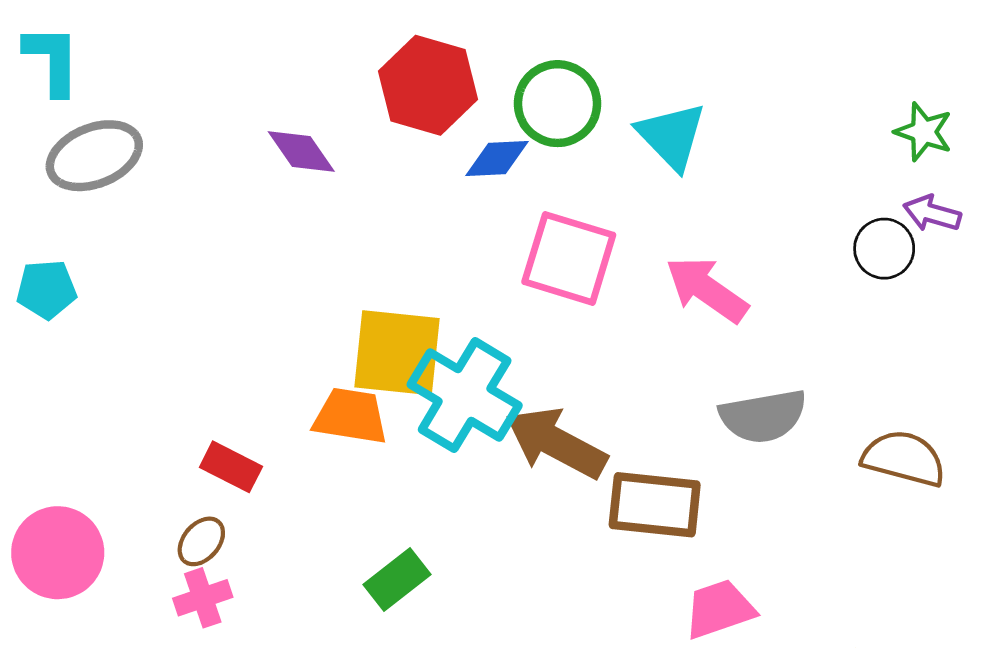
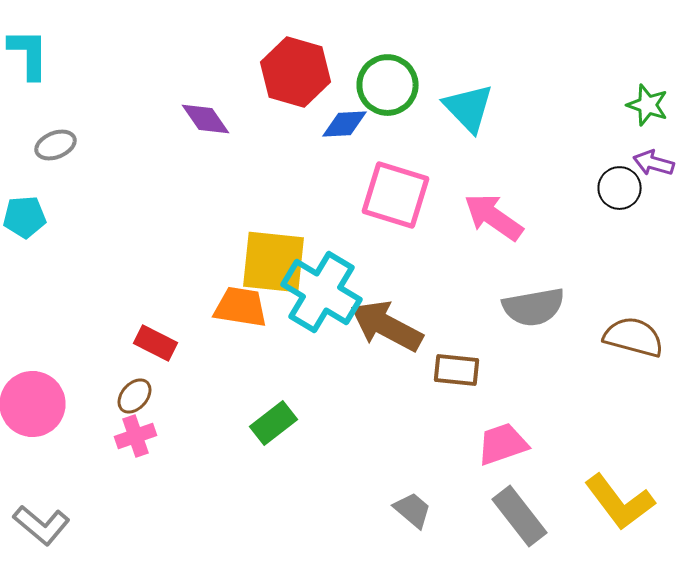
gray ellipse: (94, 156) -> (56, 145), moved, size x0.6
brown rectangle: (655, 505) -> (456, 370), size x0.7

